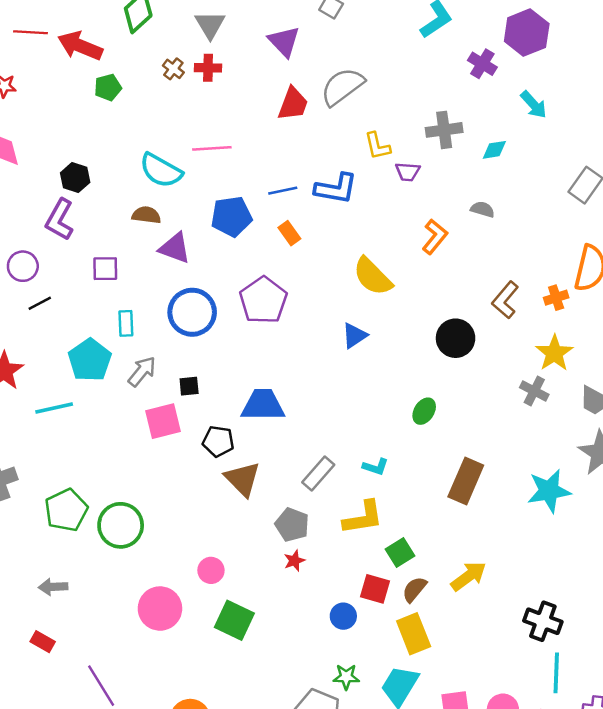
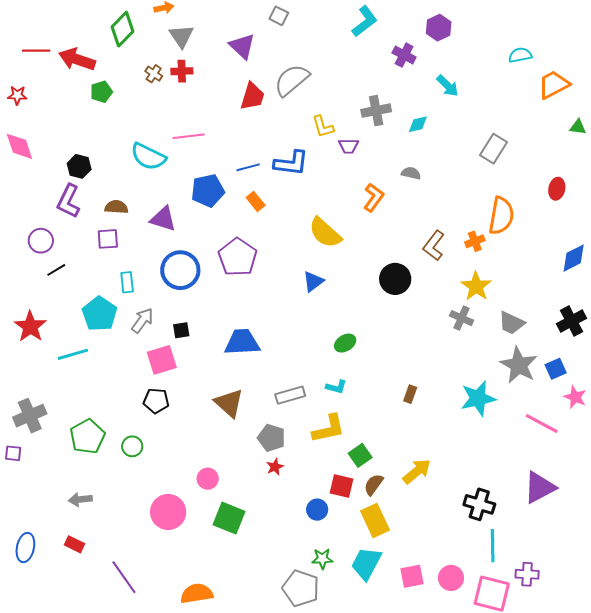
purple hexagon: (527, 33) -> (439, 28), size x0.7
brown semicircle: (146, 215) -> (116, 207), moved
green ellipse: (424, 411) -> (345, 343), moved, turned 30
black pentagon: (218, 441) -> (156, 401), moved
gray rectangle: (318, 474) -> (290, 395), turned 36
brown rectangle: (466, 481) -> (410, 394), size x0.5
green circle: (121, 525) -> (132, 446), size x0.6

